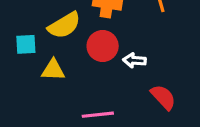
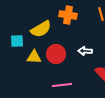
red circle: (103, 46) -> (56, 54), moved

